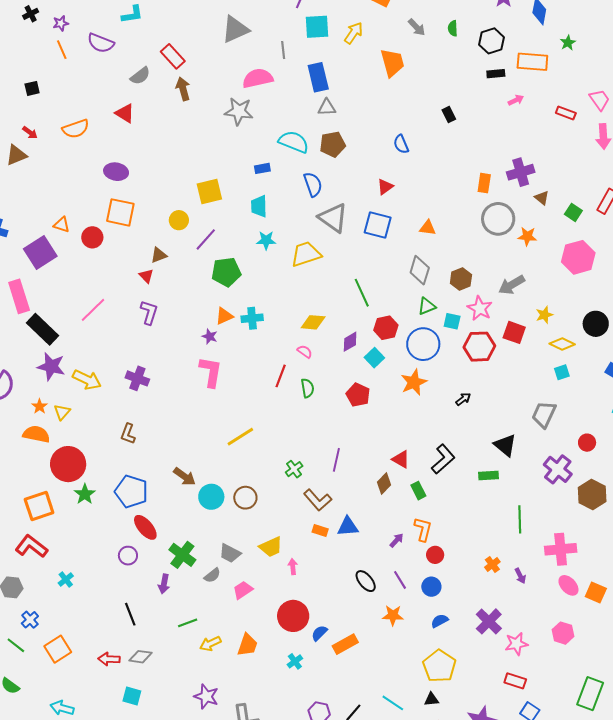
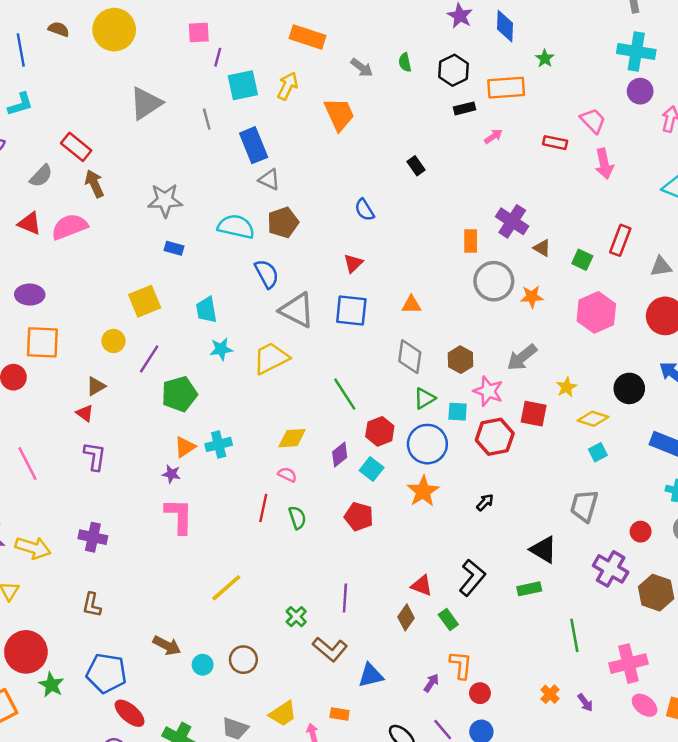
pink semicircle: (258, 78) -> (69, 227), moved
gray triangle: (327, 107) -> (269, 180), turned 36
blue rectangle: (262, 168) -> (174, 248), moved, turned 35
purple cross: (521, 172) -> (512, 221), turned -32
pink line: (93, 310) -> (27, 464), turned -64
cyan circle: (211, 497) -> (203, 665), size x0.7
orange rectangle: (320, 530) -> (340, 714), moved

